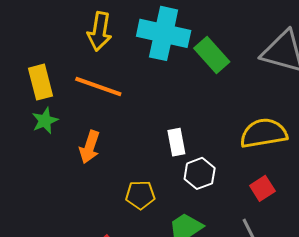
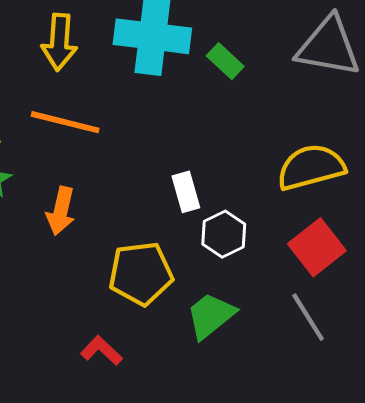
green rectangle: (212, 55) -> (225, 61), size x0.7
red square: (262, 188) -> (317, 247), size x1.5
yellow pentagon: (140, 195) -> (141, 273), size x1.5

